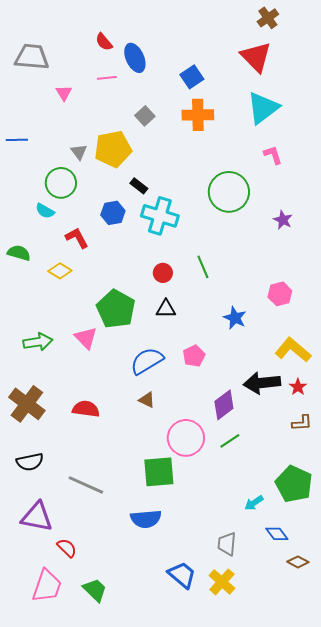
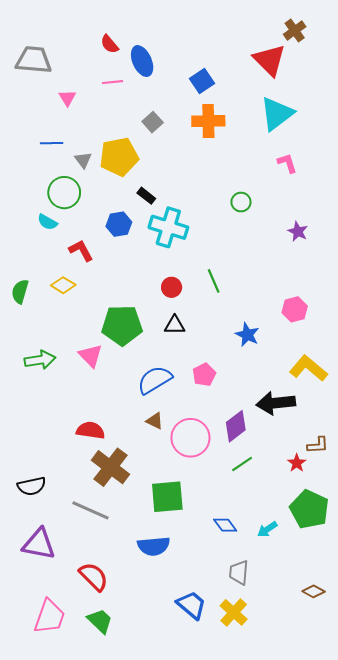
brown cross: (268, 18) -> (295, 31), moved
blue line: (17, 140) -> (52, 143), moved
green circle: (229, 192) -> (241, 202), size x0.5
green semicircle: (19, 253) -> (20, 291), moved, turned -90
green pentagon: (116, 309) -> (122, 325), turned -30
red star: (298, 387) -> (297, 463), moved
brown cross: (27, 404) -> (110, 467), moved
pink circle: (186, 438) -> (190, 438), moved
blue diamond: (277, 534) -> (225, 525), moved
red semicircle: (67, 548) -> (94, 577), moved, size x1.4

